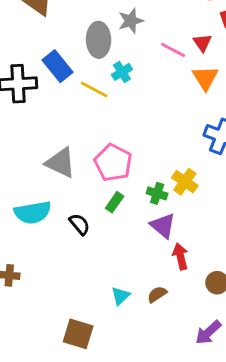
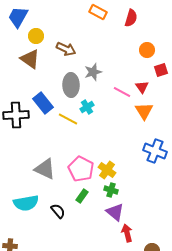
yellow cross: (185, 182) -> (107, 170), moved

